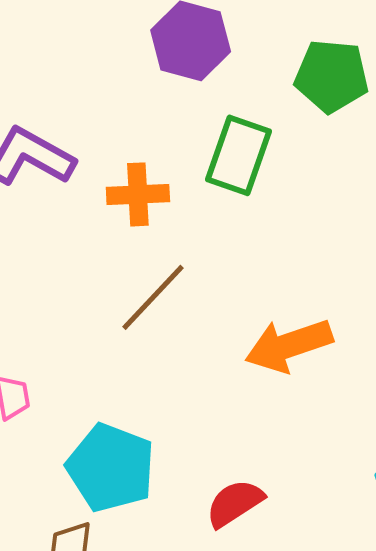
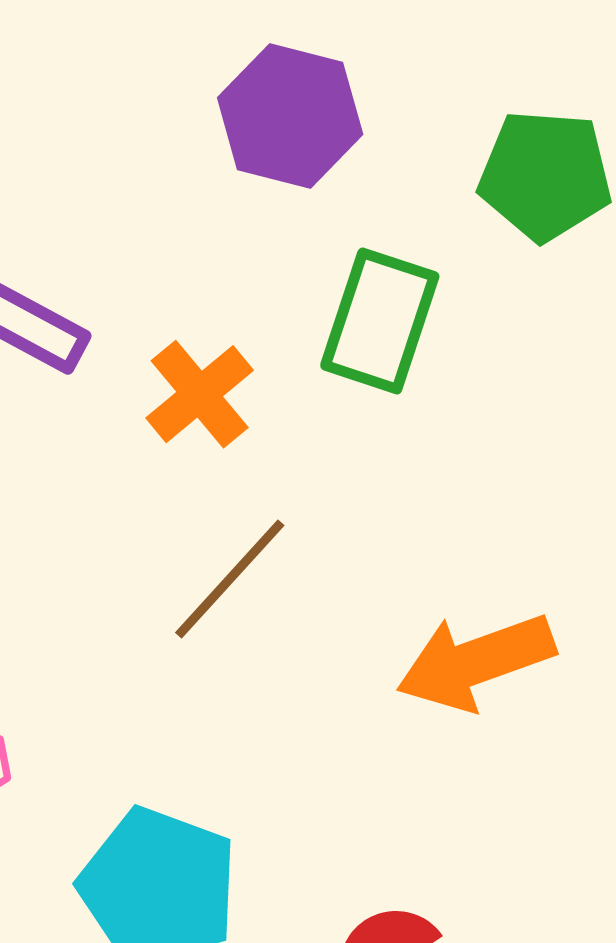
orange cross: (138, 194) -> (200, 394), turned -36

